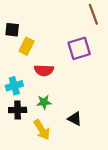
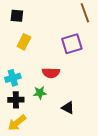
black square: (12, 30) -> (17, 16), moved
red semicircle: (44, 70) -> (51, 73), moved
yellow arrow: (42, 130) -> (17, 123), moved, turned 84

